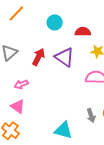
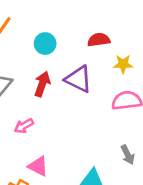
cyan circle: (55, 22) -> (45, 44), moved
pink triangle: (18, 106) -> (38, 166), moved

